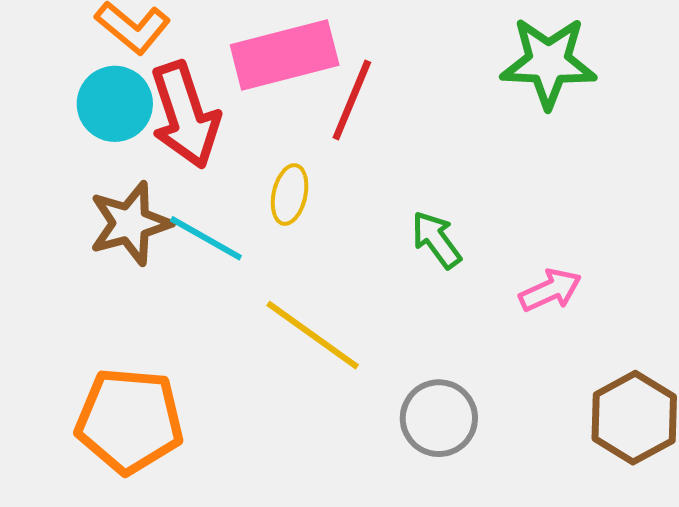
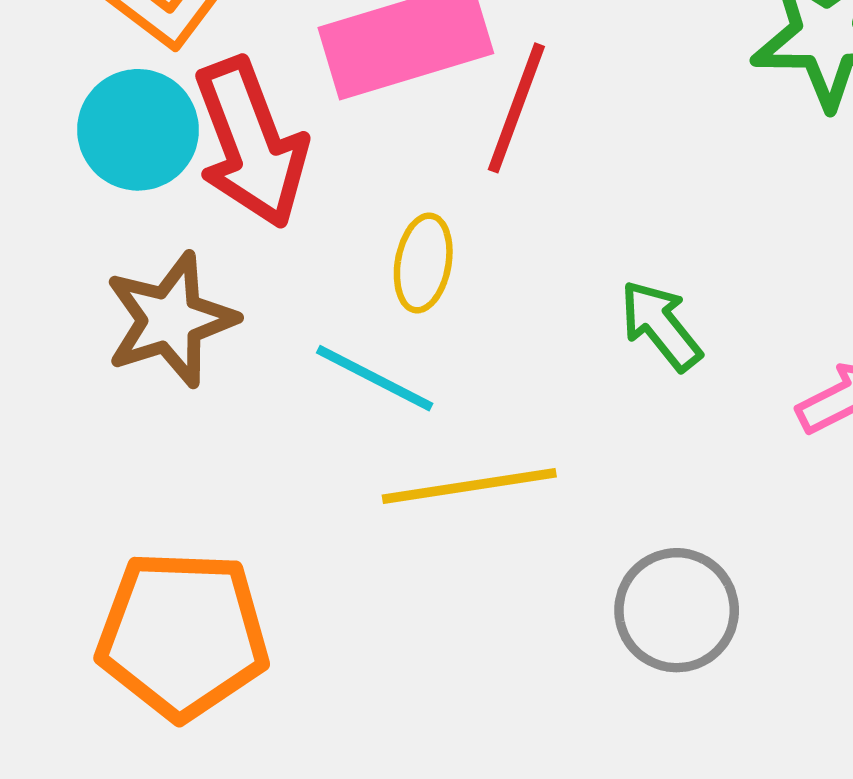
cyan line: (206, 238) -> (375, 378), moved
yellow line: (313, 335) -> (469, 486), turned -42

